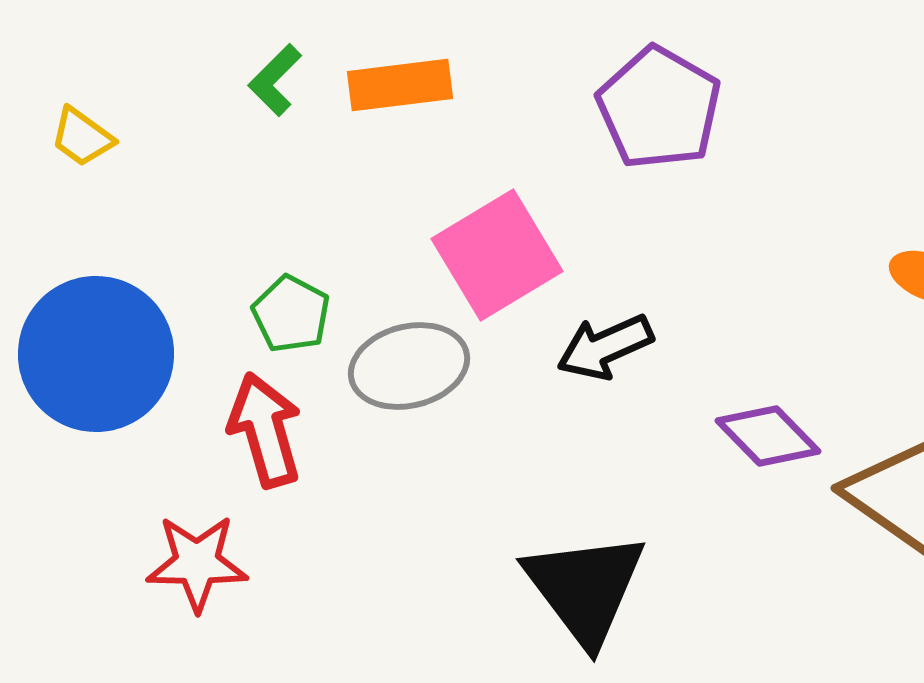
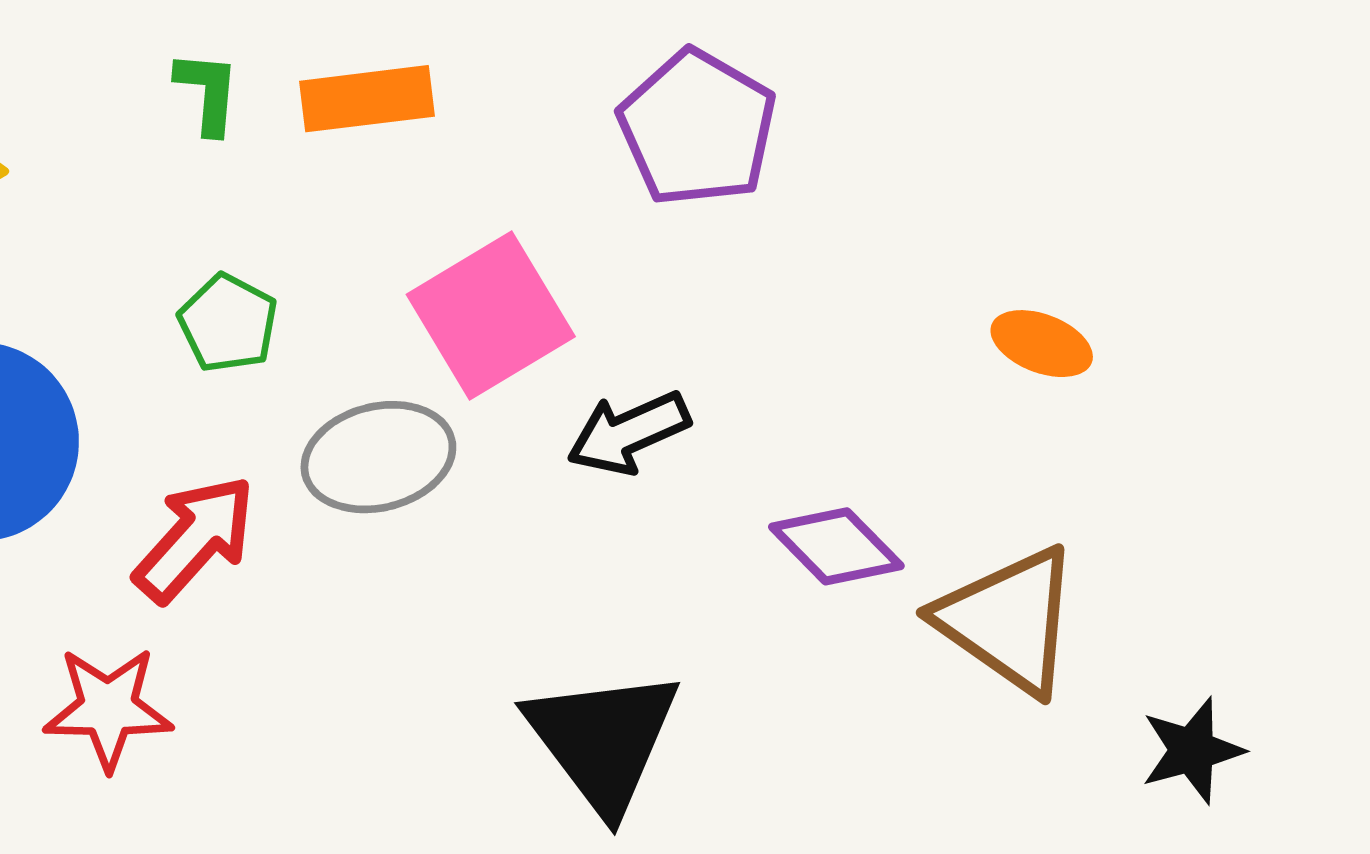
green L-shape: (275, 80) -> (208, 92), turned 140
green pentagon: (291, 314) -> (228, 323), moved
red arrow: (265, 430) -> (195, 539), turned 58

